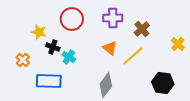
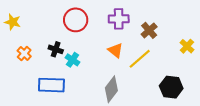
yellow star: (39, 32) -> (13, 22), moved
orange cross: (23, 60) -> (24, 54), moved

